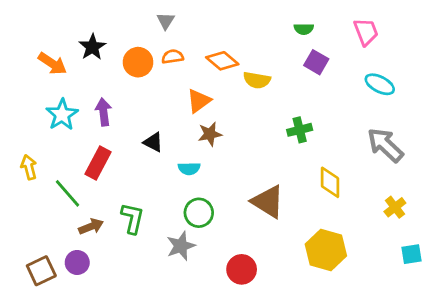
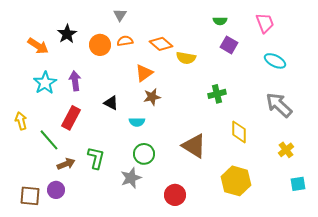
brown square: (41, 271) -> (30, 196), turned 30

